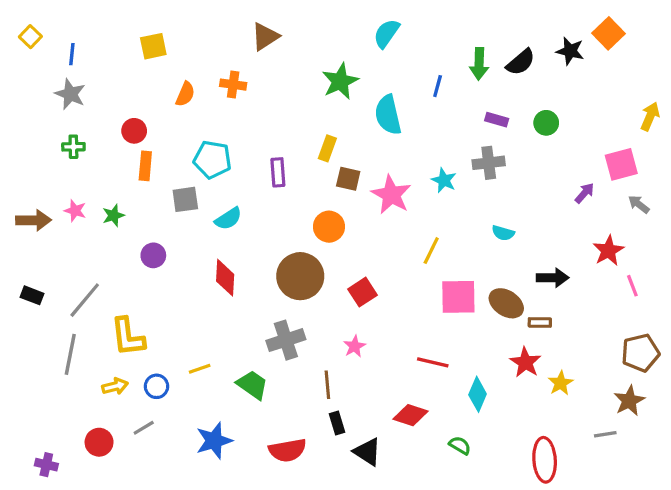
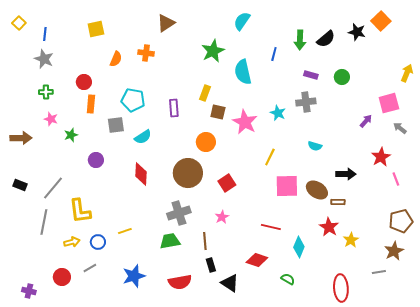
pink star: (75, 211) -> (51, 119), moved
green trapezoid: (252, 385) -> (170, 241), moved, turned -45

